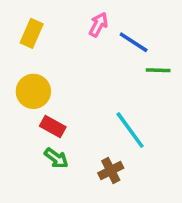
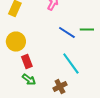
blue line: (134, 42) -> (67, 32), moved
red rectangle: (53, 127) -> (27, 62), turned 40

